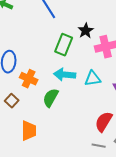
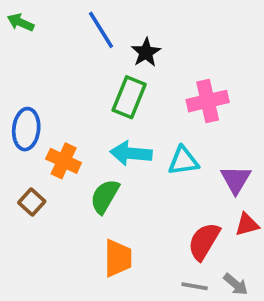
black star: (86, 31) -> (146, 52), moved
orange trapezoid: (29, 131) -> (118, 258), moved

